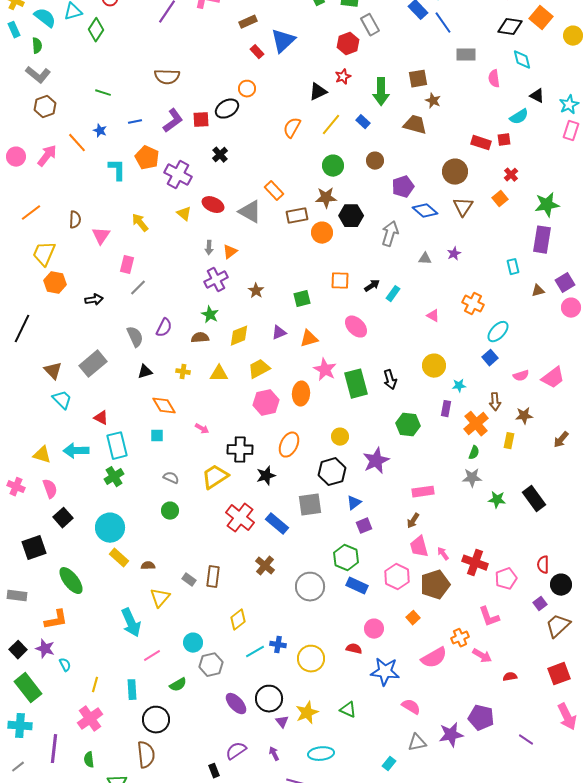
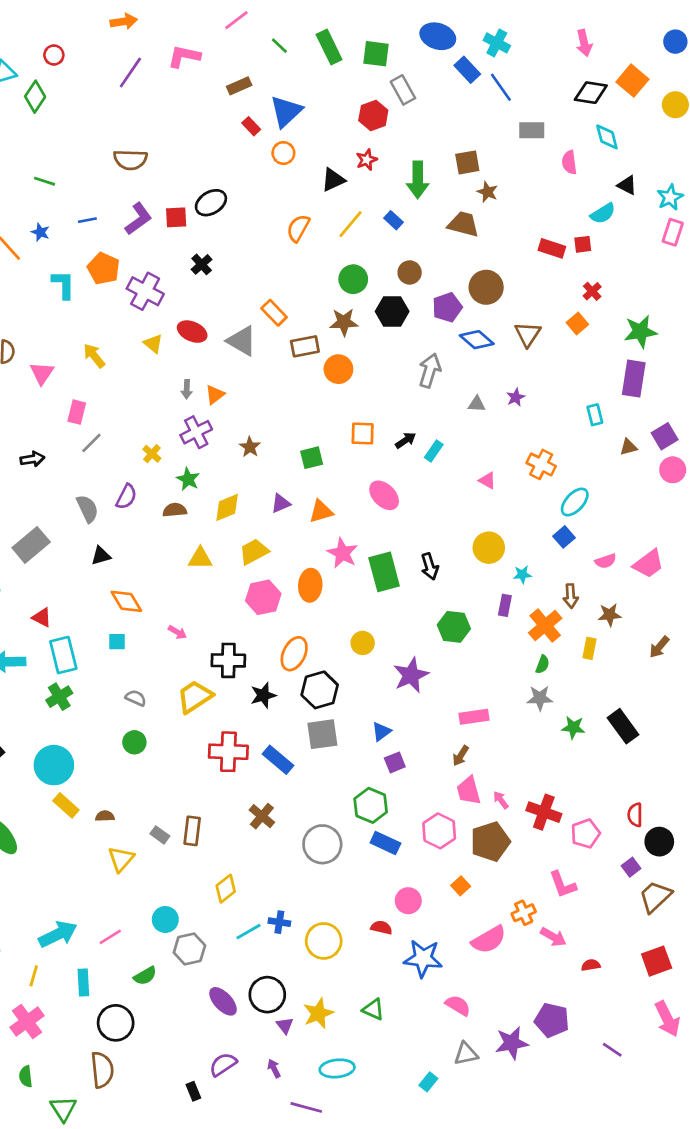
orange circle: (247, 89) -> (283, 153), moved
brown circle: (455, 172) -> (486, 287), moved
black hexagon: (351, 216) -> (392, 311), moved
yellow cross: (183, 372) -> (152, 454), moved, turned 32
black hexagon: (332, 472) -> (320, 690), moved
red cross: (240, 518) -> (228, 752), turned -36
cyan arrow: (131, 623) -> (58, 934), moved, turned -92

